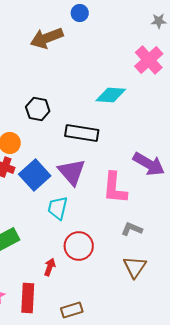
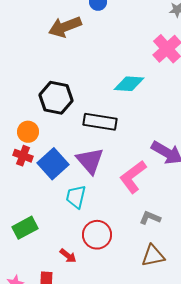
black hexagon: (38, 109) -> (56, 98), size x1.4
pink L-shape: (115, 188) -> (133, 177), turned 48
red arrow: (50, 267) -> (68, 256), turned 108
brown triangle: (135, 267) -> (153, 256), turned 45

